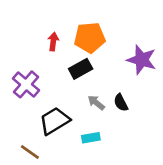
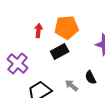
gray arrow: (96, 103) -> (72, 85), moved

